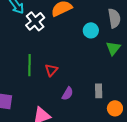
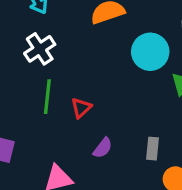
white cross: (35, 21) -> (40, 49), moved
cyan circle: (91, 30) -> (150, 52), size x1.5

